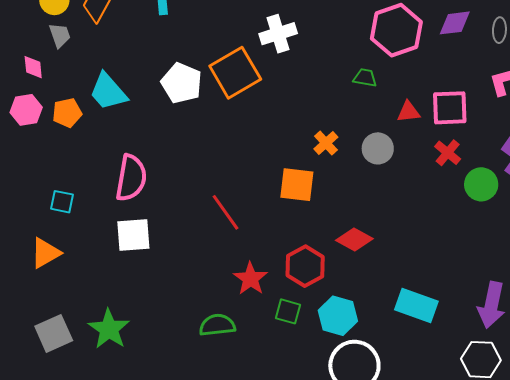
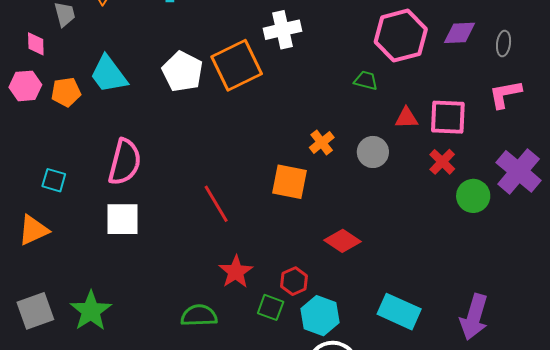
red hexagon: (305, 266) -> (294, 281), moved, size x0.7

